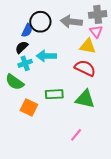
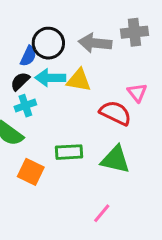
pink triangle: (96, 31) -> (137, 93), moved
yellow triangle: (88, 46) -> (79, 80), moved
cyan arrow: (46, 56) -> (50, 78), moved

